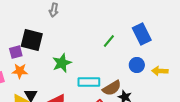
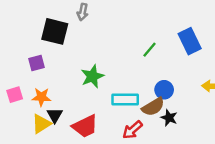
black square: (32, 40) -> (55, 31), moved
blue circle: (137, 65) -> (164, 90), moved
orange star: (20, 71) -> (41, 97), moved

